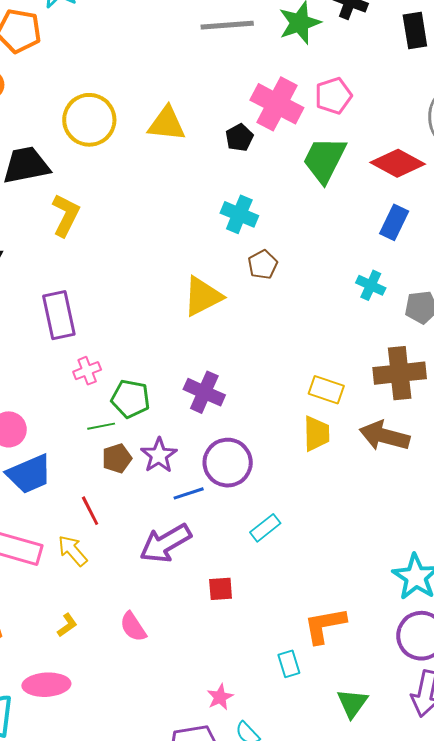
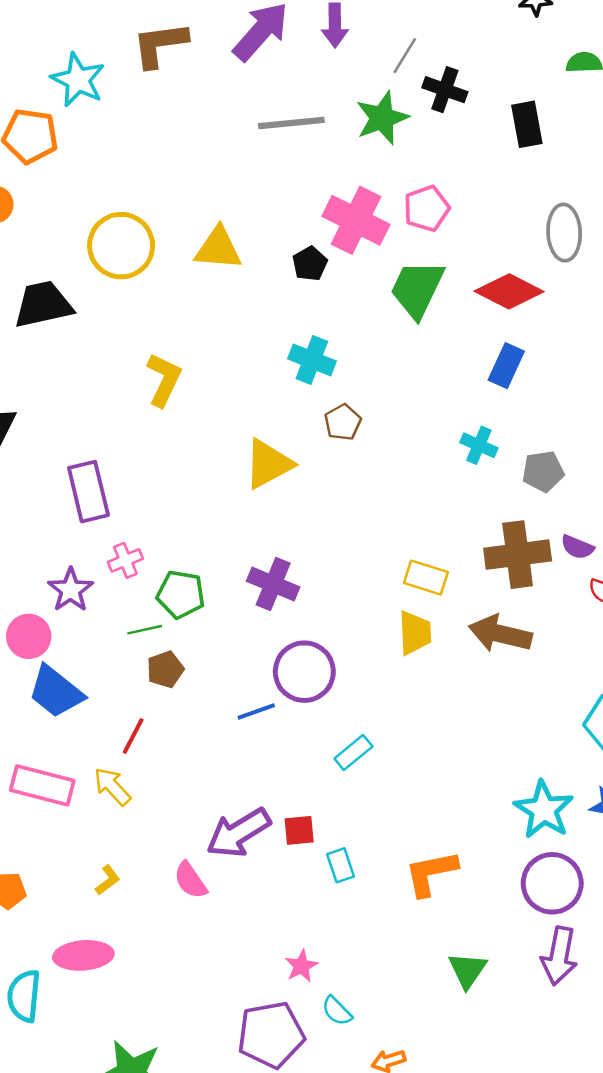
yellow L-shape: (66, 215) -> (164, 380), moved
purple star: (159, 455) -> (71, 590), moved
blue trapezoid: (29, 474) -> (56, 692), turned 63
red line: (90, 511) -> (133, 736), turned 56
purple arrow: (165, 543) -> (238, 833), moved
cyan rectangle: (289, 664) -> (341, 865), moved

